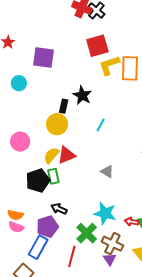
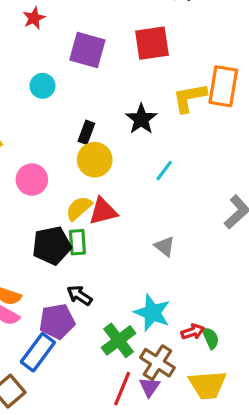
red square: (97, 46) -> (152, 43), moved
yellow L-shape: (109, 65) -> (189, 98), moved
black rectangle: (64, 106) -> (86, 132), moved
red arrow: (132, 222) -> (193, 332), turned 144
red line: (72, 256) -> (122, 389), moved

